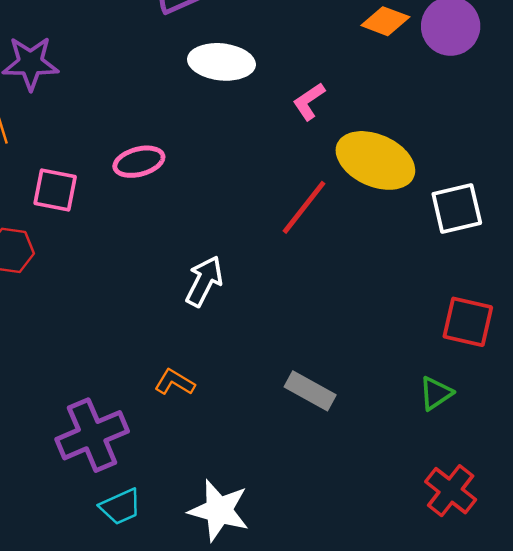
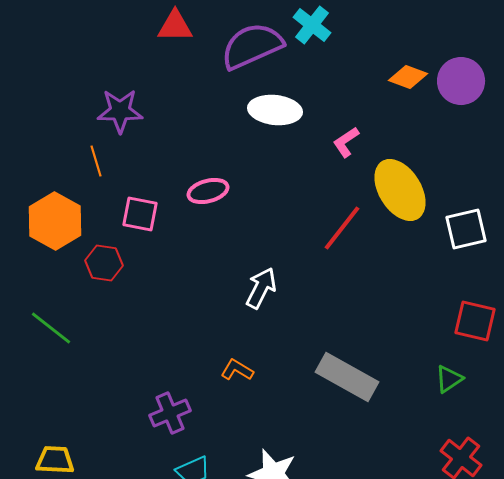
yellow ellipse: (375, 160) -> (400, 190), turned 34
gray rectangle: (310, 391) -> (347, 377), size x1.5
purple cross: (92, 435) -> (170, 413), size x0.7

